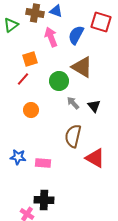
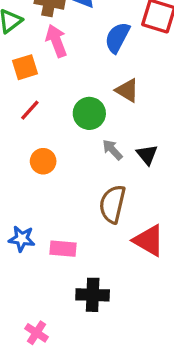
pink arrow: (51, 37) -> (56, 41), moved
orange square: (30, 59) -> (25, 67), moved
brown triangle: (82, 67) -> (127, 90), size x0.7
black cross: (44, 200) -> (93, 295), moved

